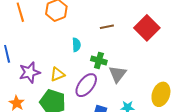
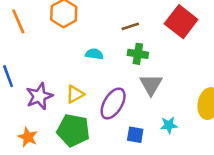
cyan semicircle: (76, 45) -> (94, 54), turned -72
green cross: (99, 60) -> (138, 54), moved

